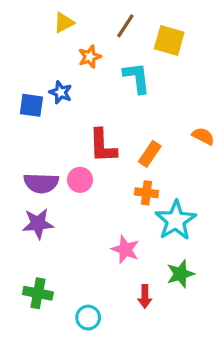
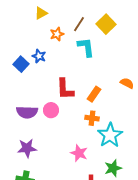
brown line: (125, 26) -> (79, 24), moved
yellow square: (169, 40) -> (106, 24), turned 30
blue square: (31, 105) -> (21, 64), turned 35
purple star: (38, 224) -> (27, 148), moved

